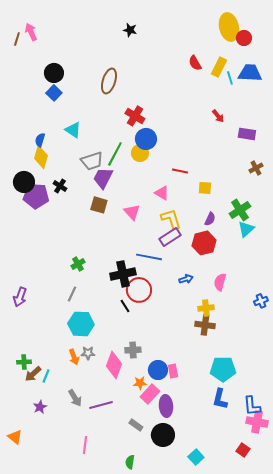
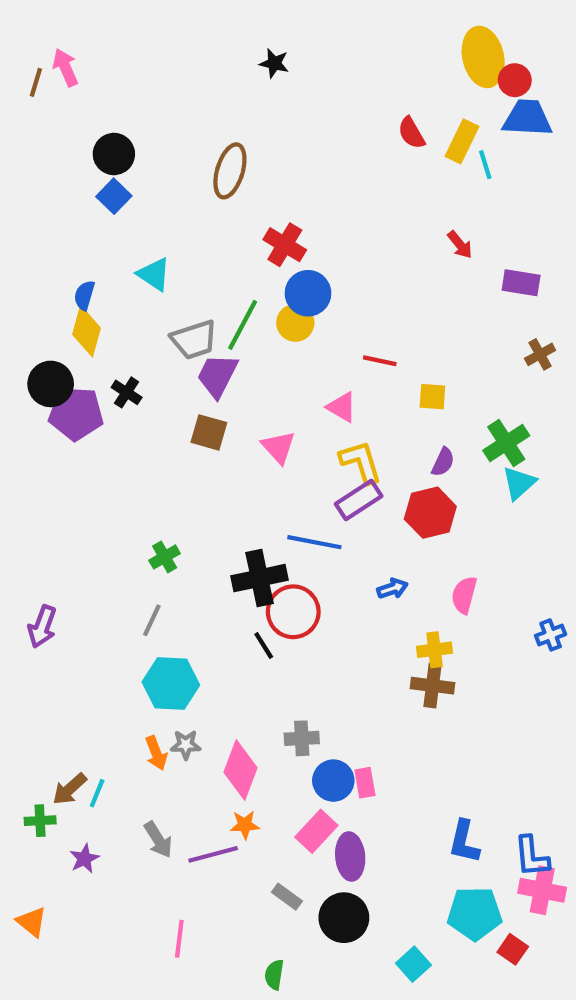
blue trapezoid: (250, 73) -> (527, 118), moved
gray cross: (133, 350) -> (302, 738), moved
green cross: (24, 362) -> (40, 821), moved
cyan pentagon: (223, 369) -> (475, 913), moved
orange star: (140, 383) -> (245, 825), moved

